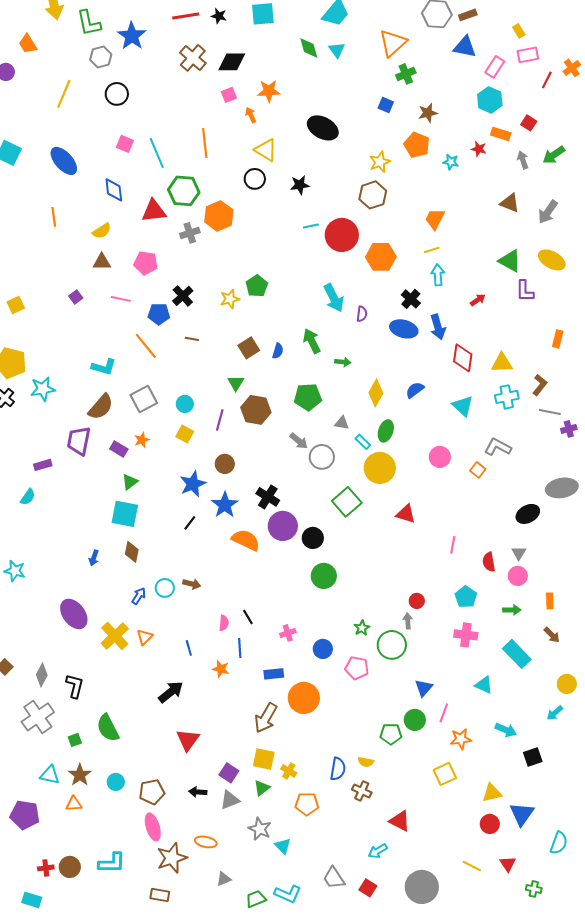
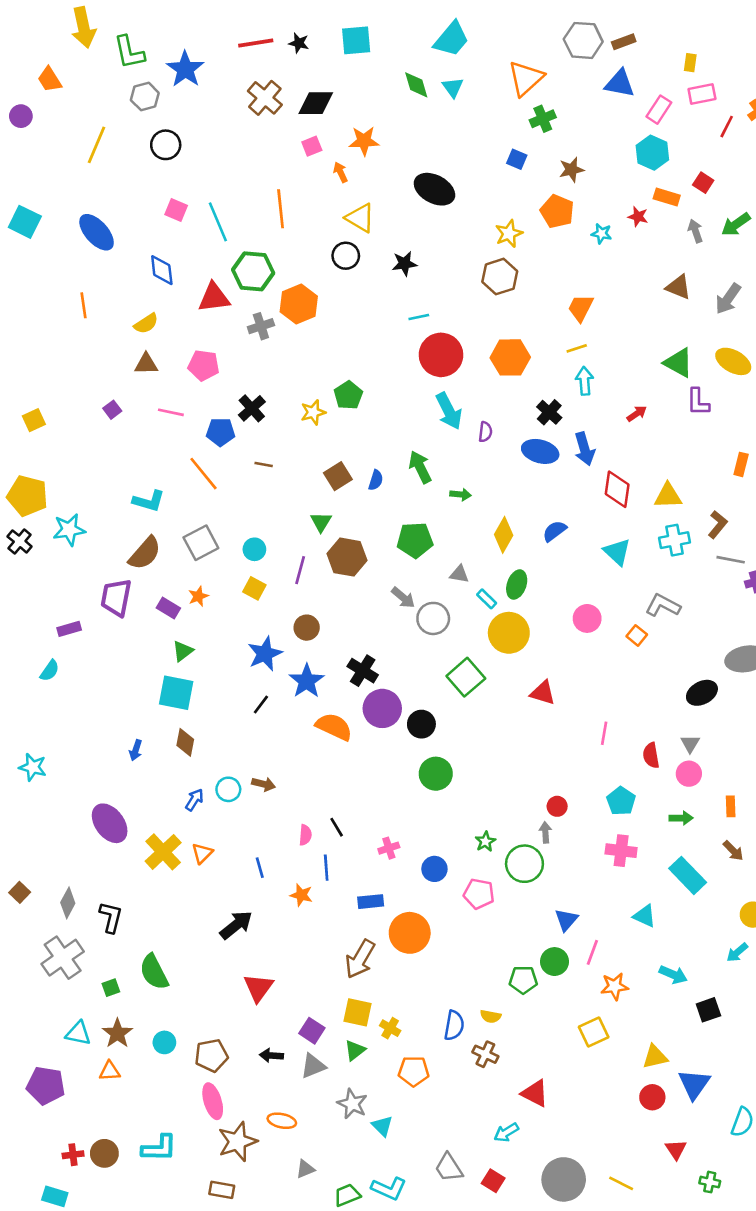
yellow rectangle: (519, 31) -> (690, 63), turned 40
red circle: (342, 235) -> (441, 355), moved
yellow line: (472, 866) -> (621, 1183), moved

